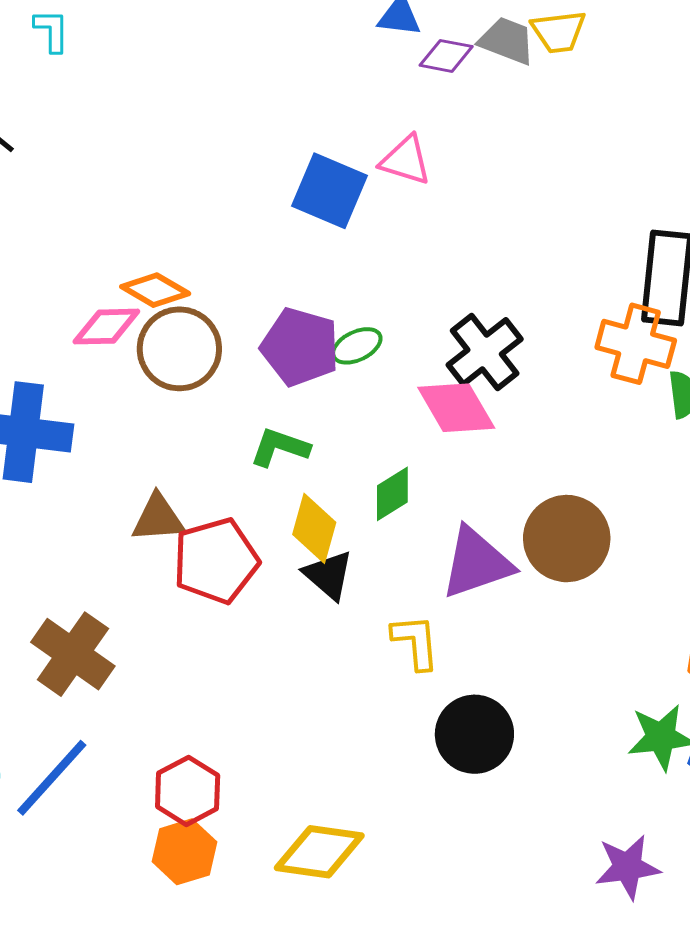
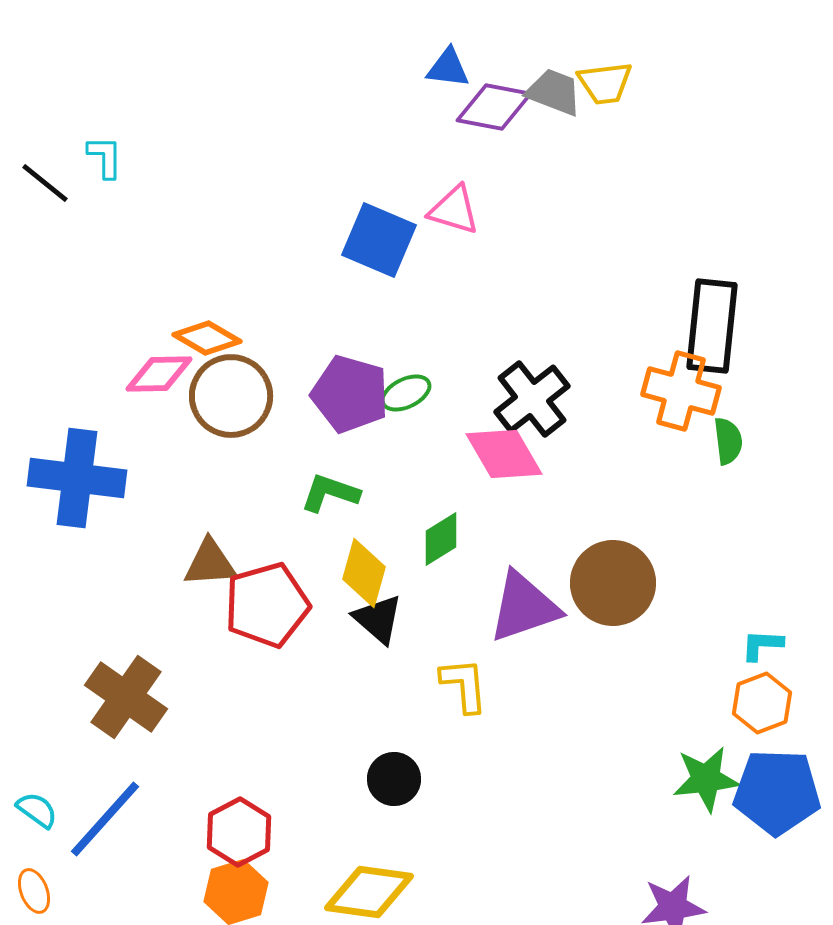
cyan L-shape: (52, 31) -> (105, 157), moved
purple diamond: (446, 56) -> (494, 107), size x1.4
black circle: (474, 734) -> (394, 779), moved, size x0.7

